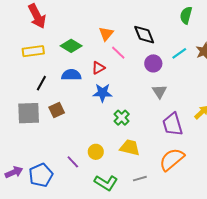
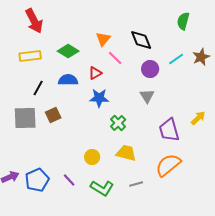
gray triangle: (159, 91) -> (147, 96), moved
purple line: (73, 162) -> (69, 180), moved

